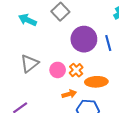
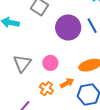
orange cross: (76, 70) -> (46, 89), moved

